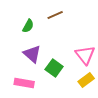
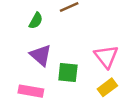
green square: (54, 68) -> (68, 72), turned -30

